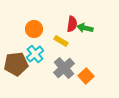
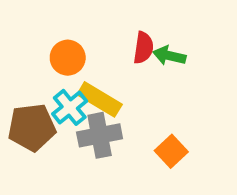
yellow rectangle: (61, 41) -> (100, 99), moved, size x1.5
gray cross: (64, 68) -> (100, 135), moved, turned 30

